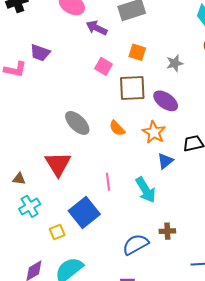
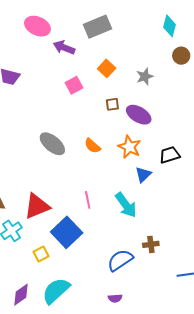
orange square: (137, 52) -> (107, 68), turned 30
pink square: (103, 66) -> (74, 85), turned 36
brown square: (132, 88) -> (112, 104), moved, size x0.5
red triangle: (58, 164) -> (37, 206), moved, turned 44

